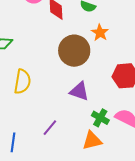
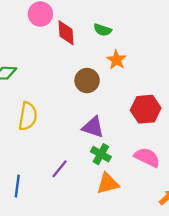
brown circle: (74, 51) -> (87, 81), size x0.7
green cross: (100, 118) -> (101, 154), moved

